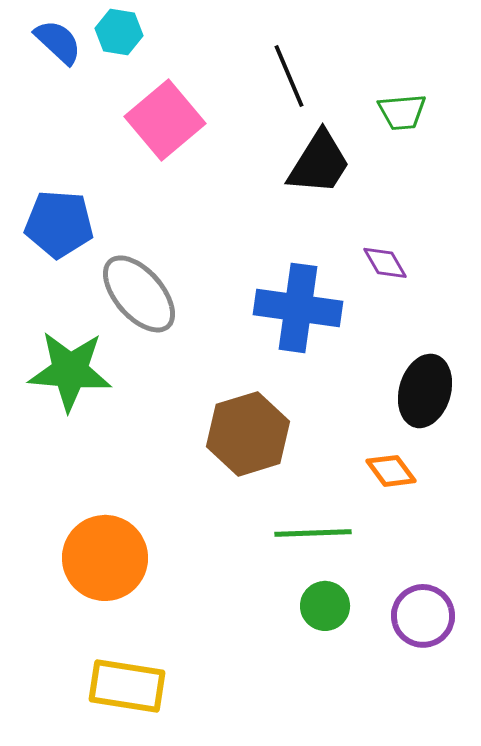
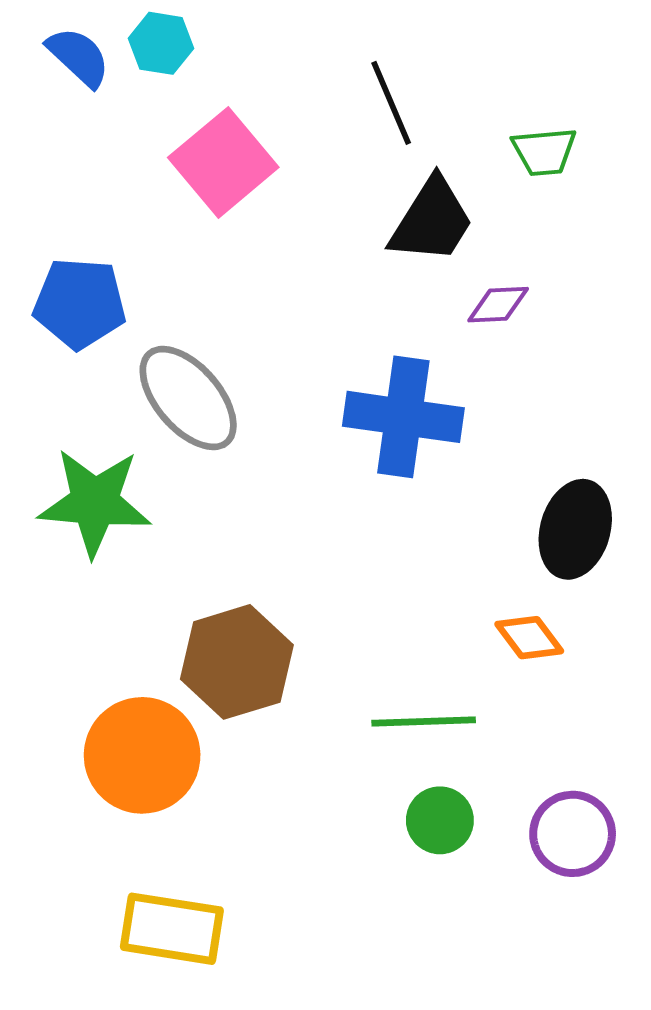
purple diamond: (385, 263) -> (498, 305), moved, turned -63
brown hexagon: (248, 434) -> (237, 662), moved

